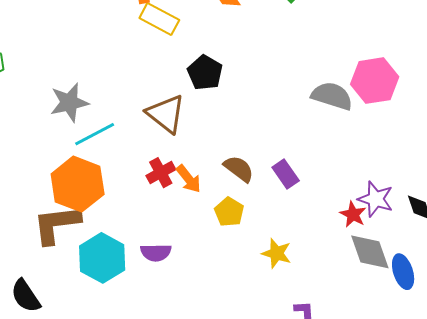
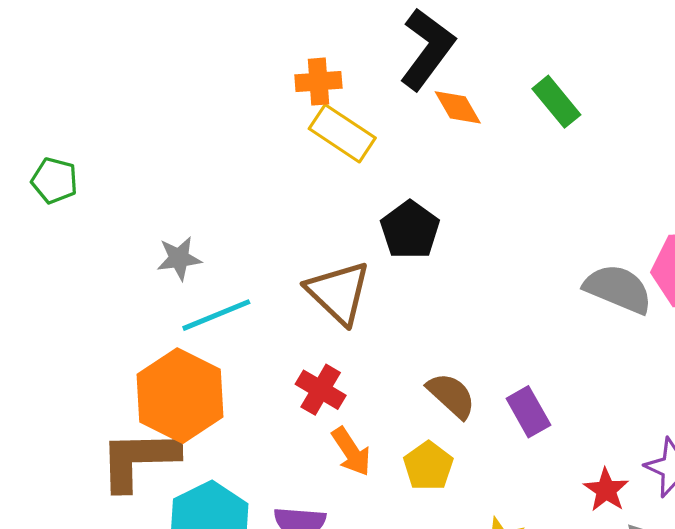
gray star: (69, 103) -> (179, 258), size x0.7
red cross: (161, 173) -> (321, 390), turned -36
orange arrow: (189, 179) -> (351, 451), moved
red star: (353, 214) -> (606, 490), moved

